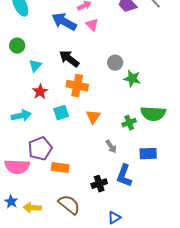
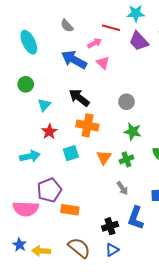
green star: (132, 79) -> (133, 132), moved
green cross: (129, 123) -> (126, 159), moved
blue triangle: (114, 218) -> (112, 250), moved

